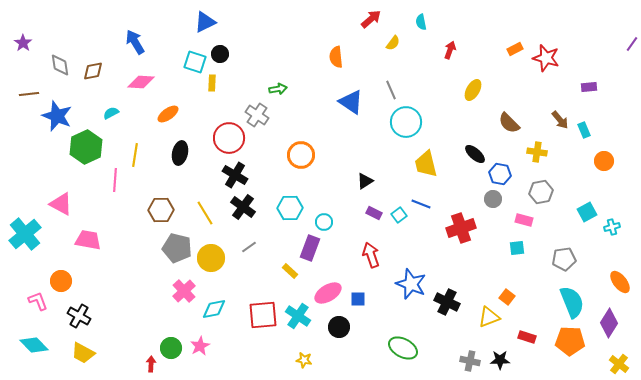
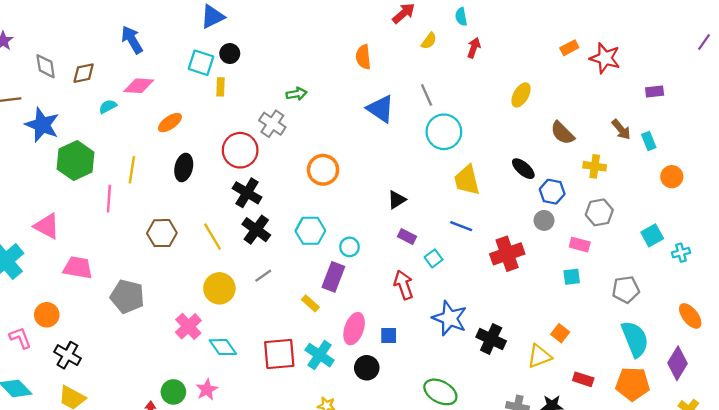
red arrow: (450, 50) -> (474, 48), moved
cyan semicircle: (111, 113) -> (108, 106), moved
cyan square: (399, 215) -> (434, 258), moved
gray pentagon: (177, 248) -> (127, 296), moved
pink ellipse: (328, 293) -> (354, 329), turned -40
cyan diamond: (214, 309) -> (223, 347), turned 65

